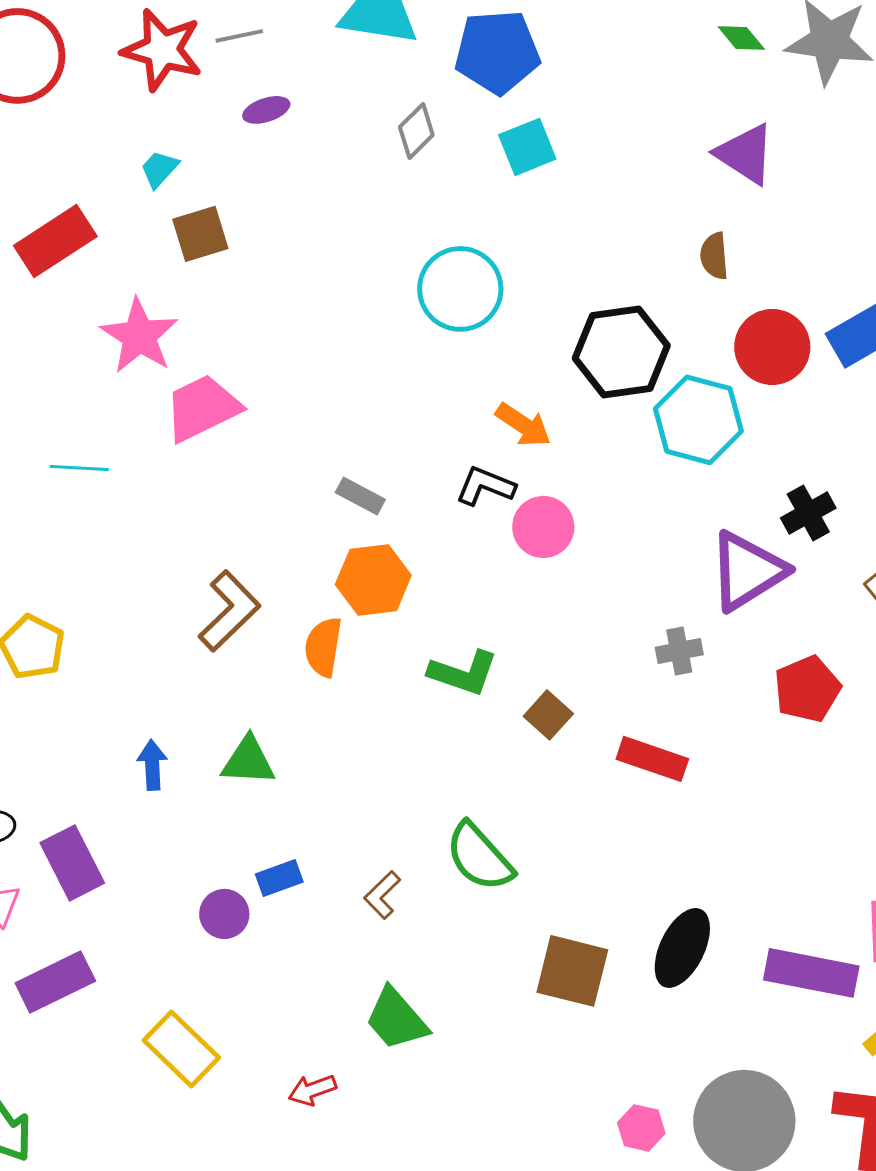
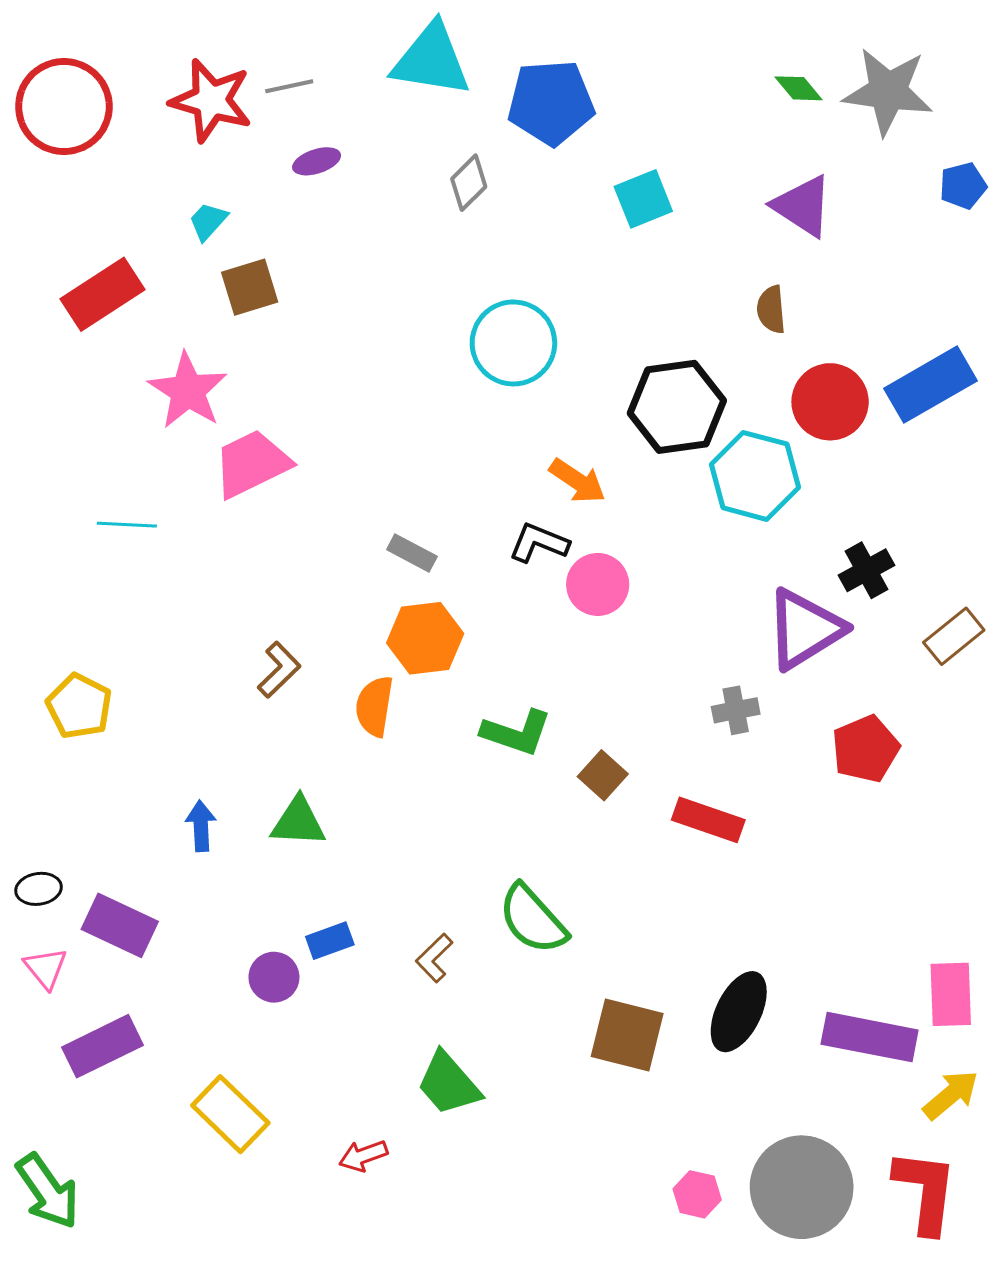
cyan square: (527, 147) -> (643, 199), moved
brown L-shape: (229, 611) -> (279, 670), size x0.7
purple rectangle: (72, 863) -> (120, 925), turned -38

